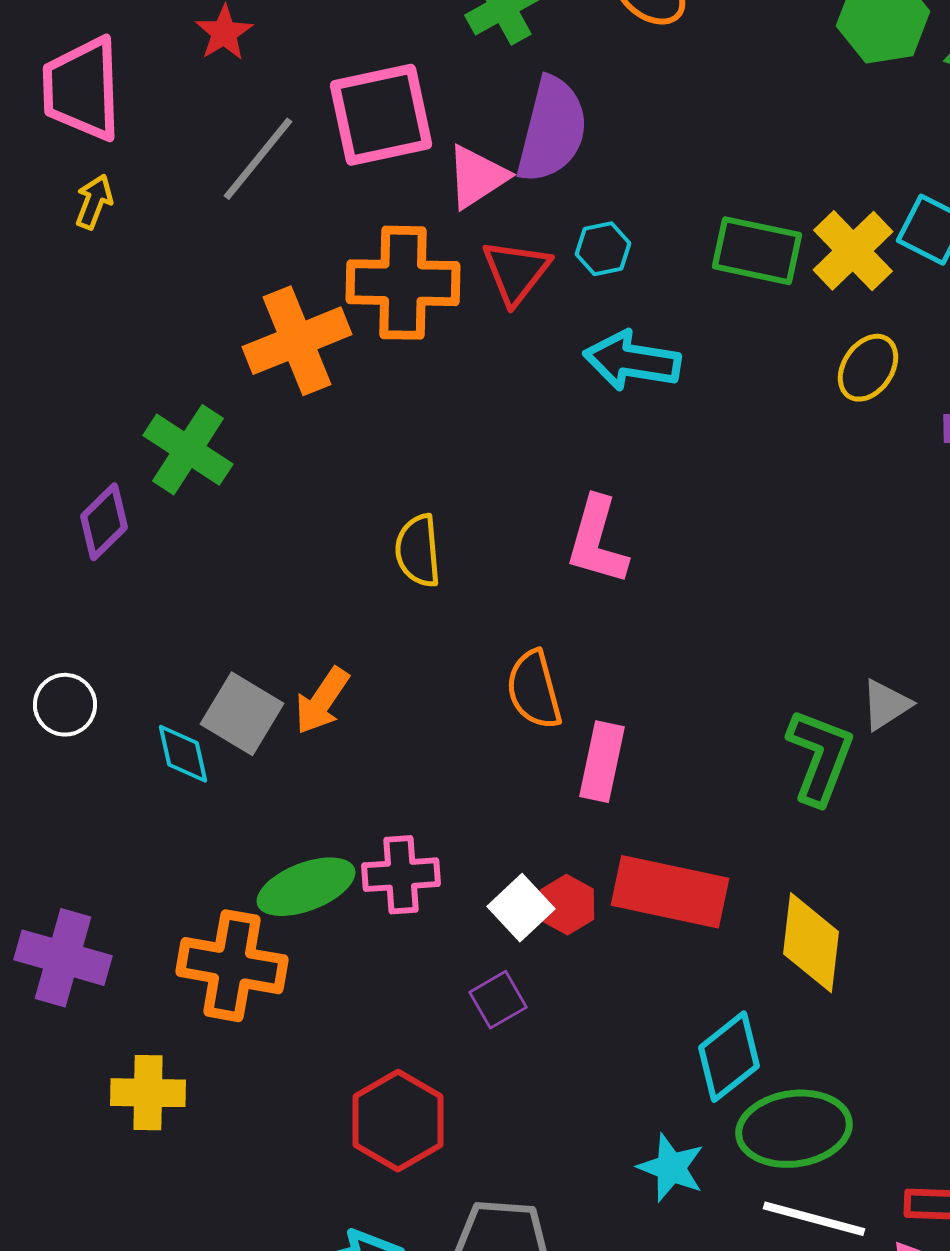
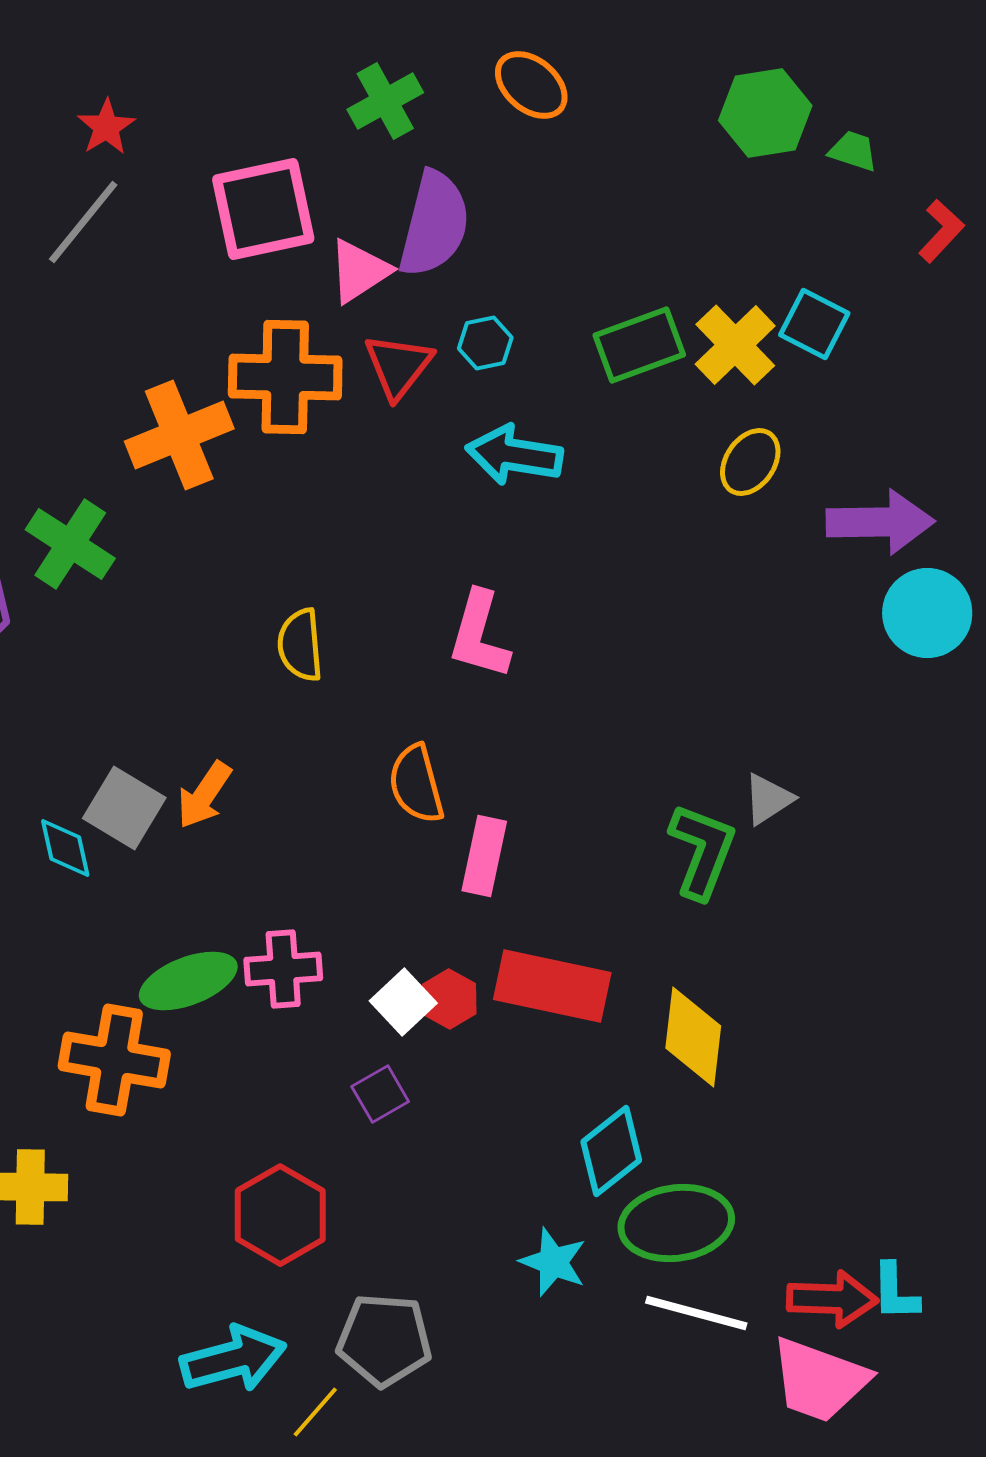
gray line: (258, 159) -> (83, 222), moved
green rectangle: (757, 251) -> (639, 345), turned -32

